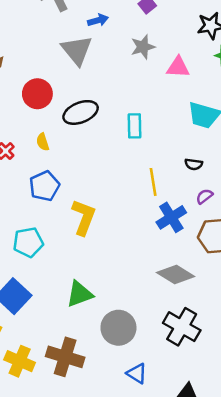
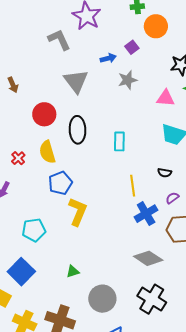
blue arrow: (98, 20) -> (108, 58), moved
pink triangle: (178, 67) -> (165, 98), moved
black ellipse: (81, 112) -> (78, 130), turned -72
yellow semicircle: (43, 142) -> (47, 152), size x1.6
blue pentagon: (44, 186) -> (60, 183), moved
green triangle: (79, 294) -> (73, 271), size x0.6

